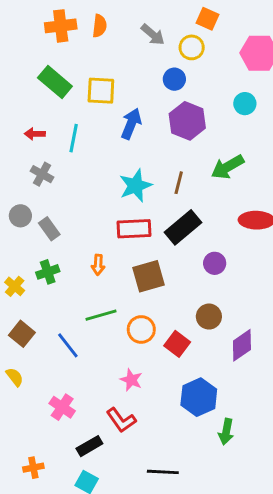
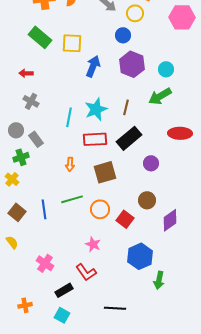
cyan circle: (245, 104) -> (166, 69), moved
cyan line: (74, 138) -> (69, 117), moved
green cross: (48, 272) -> (21, 157), moved
blue line: (68, 345) -> (44, 209), moved, turned 30

